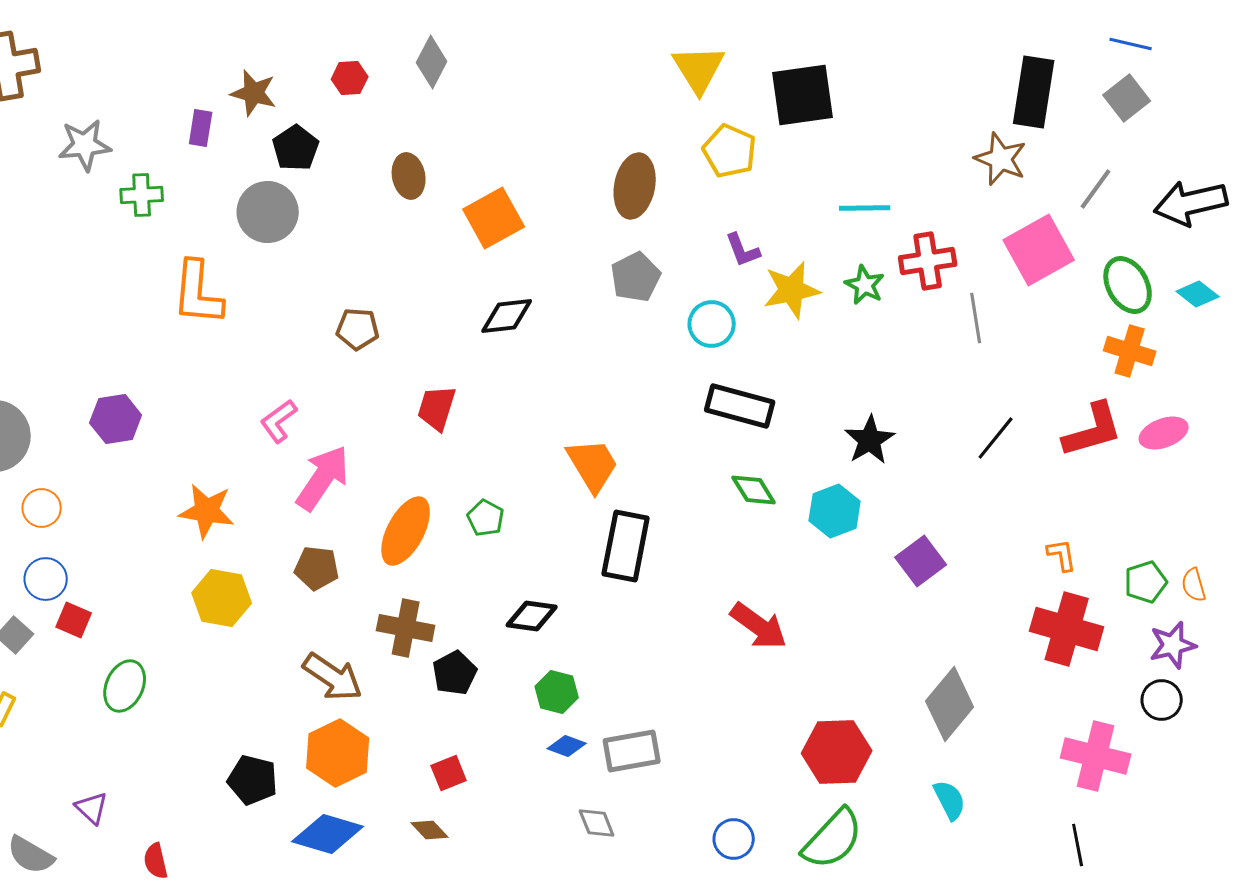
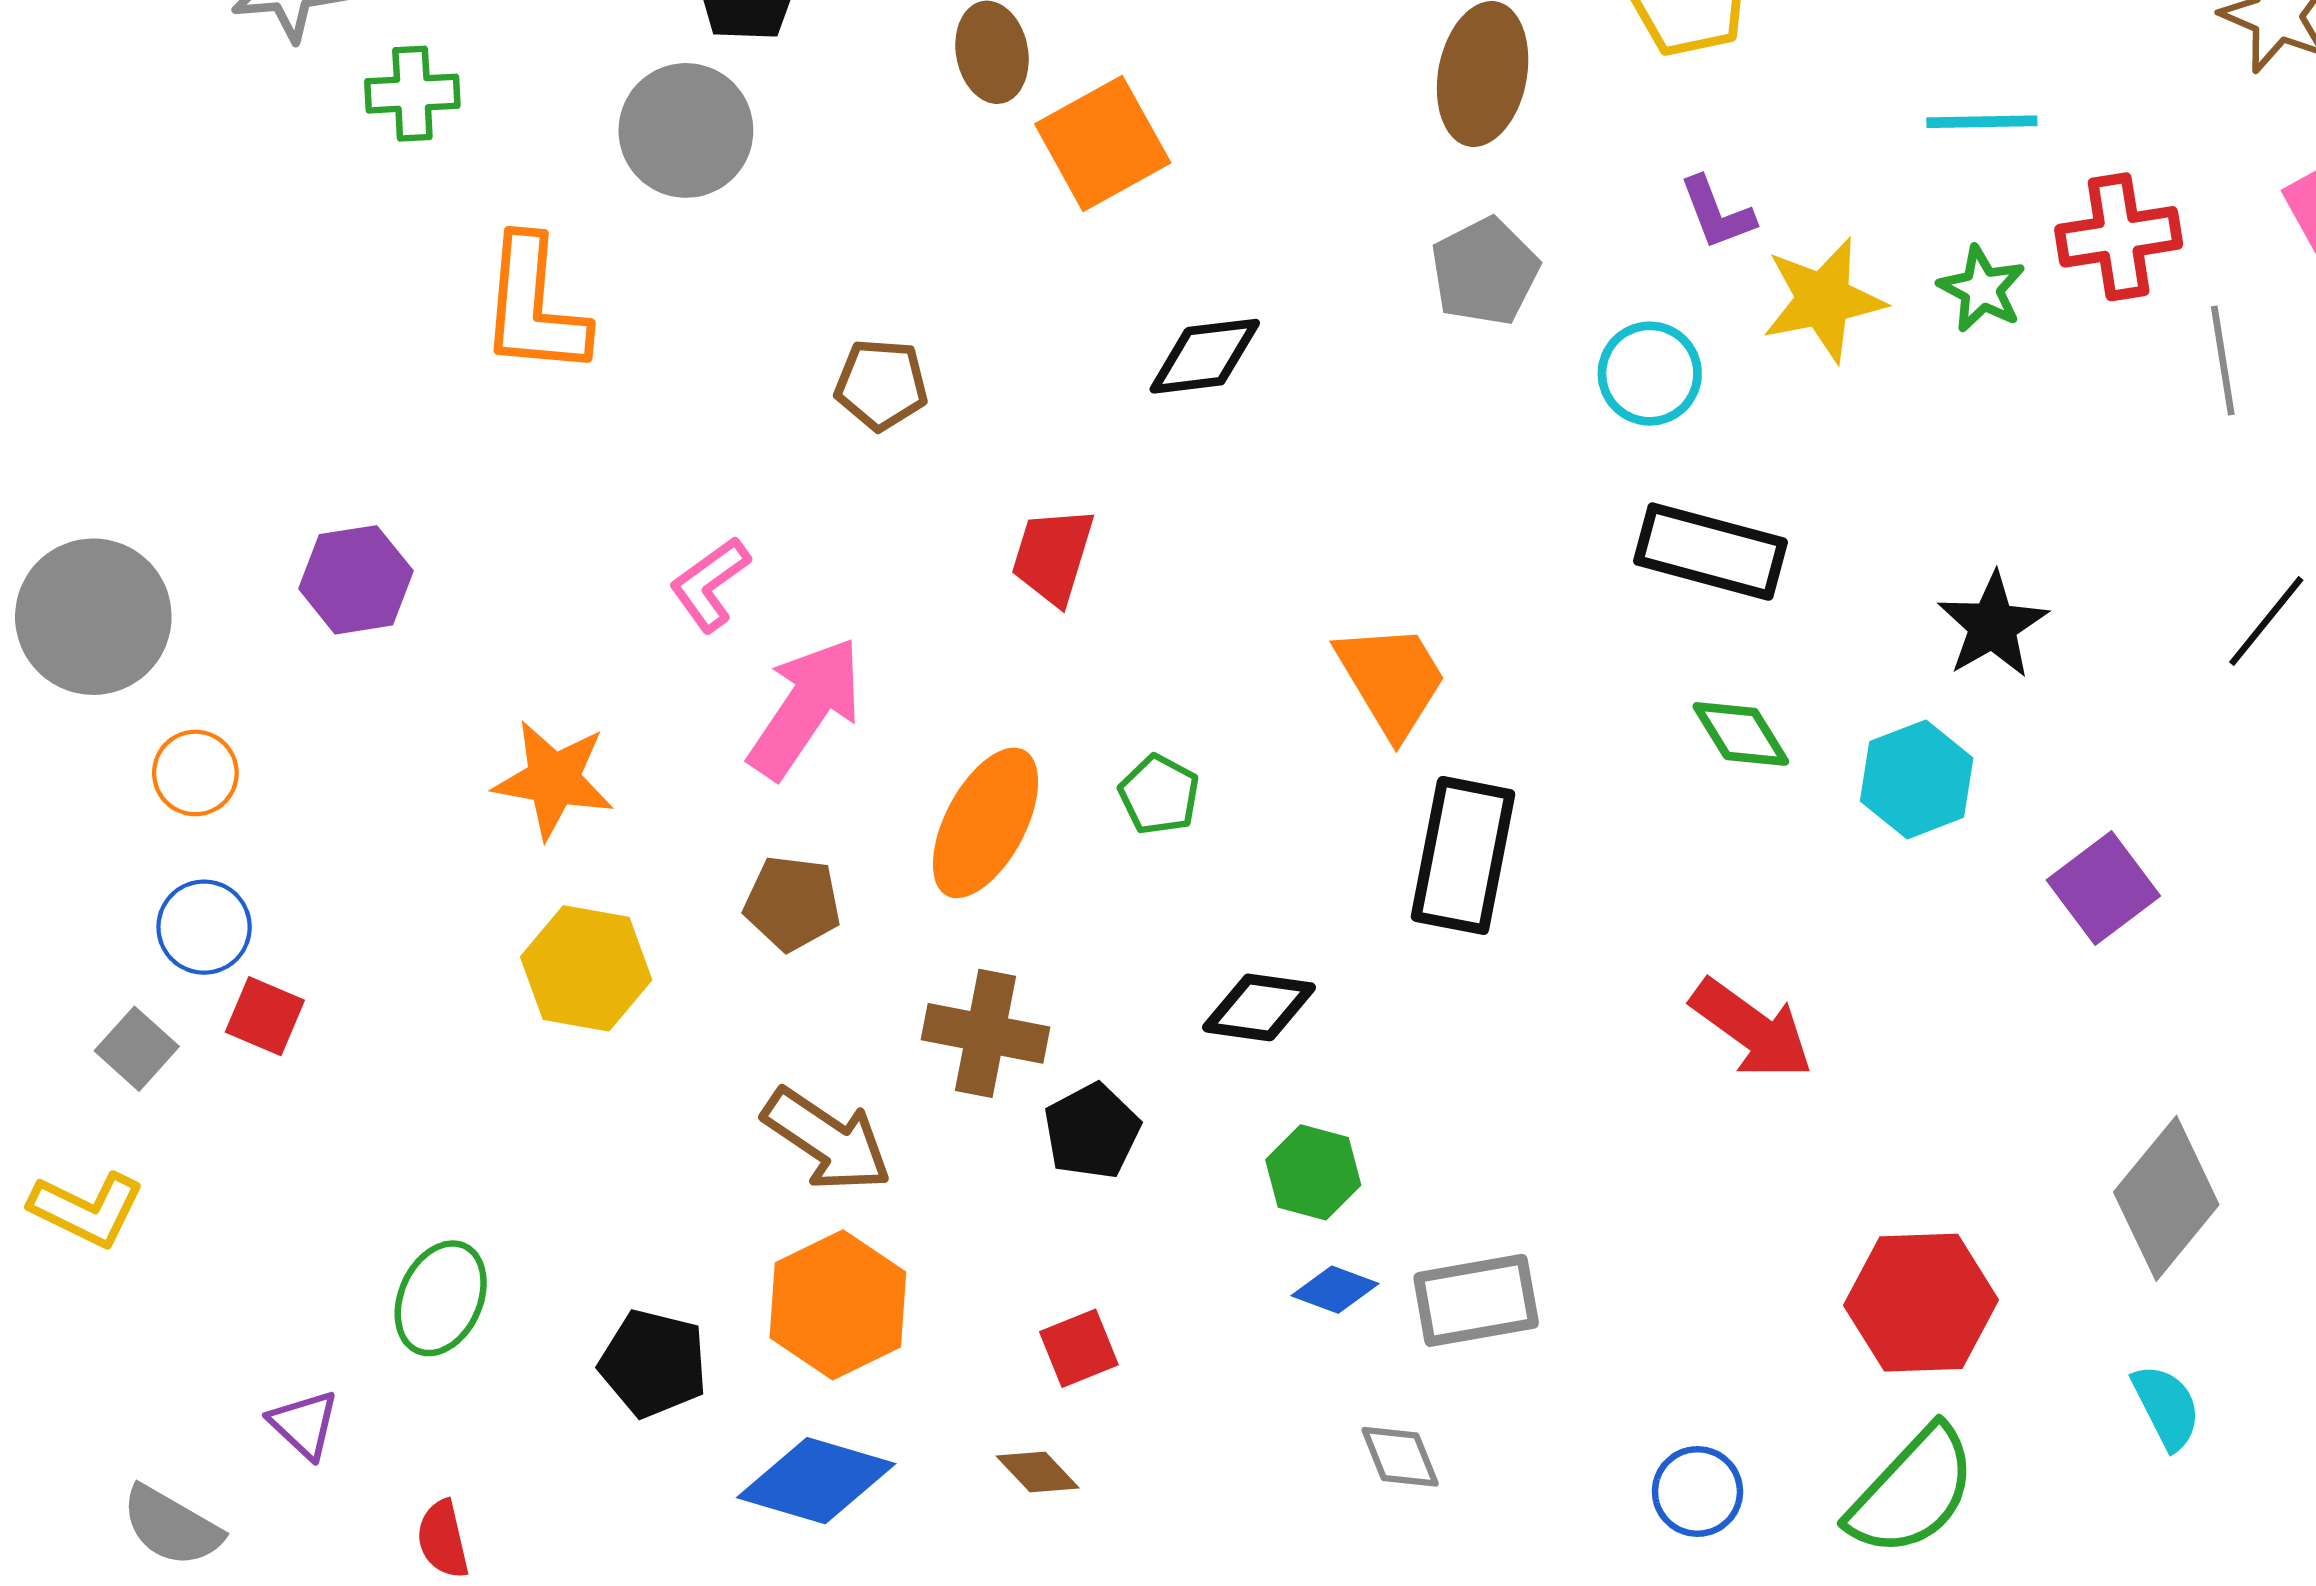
orange square: (494, 218) -> (1103, 143), moved
green ellipse: (125, 686) -> (441, 1298), moved

